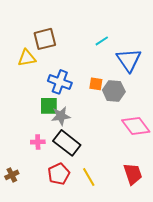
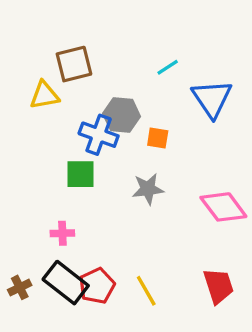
gray hexagon: (114, 91) -> (122, 115), moved
gray star: (61, 116) -> (148, 189), moved
black rectangle: (67, 143) -> (66, 283), moved

